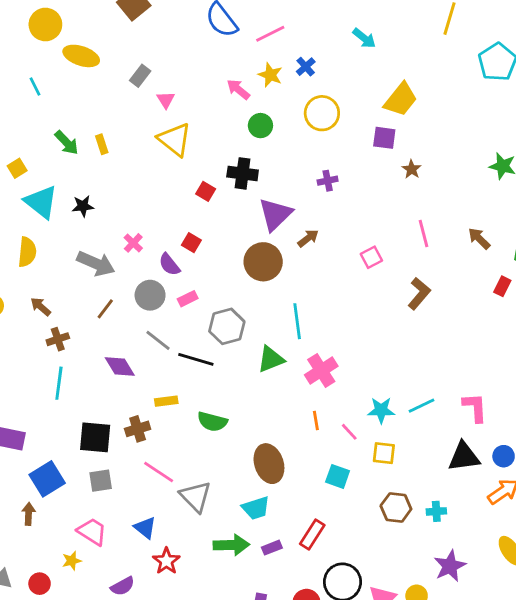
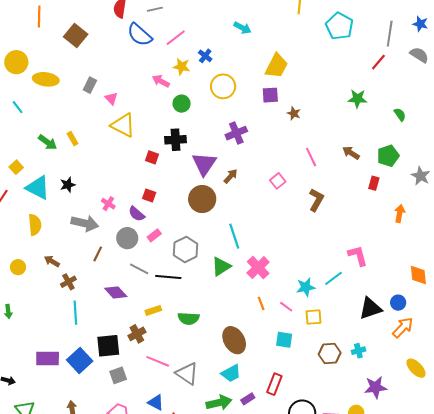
purple cross: (328, 181) -> (236, 133), size x1.5
pink L-shape: (475, 408) -> (358, 256), moved
blue square: (47, 479) -> (80, 360), moved
purple star: (450, 566) -> (376, 387), turned 30

